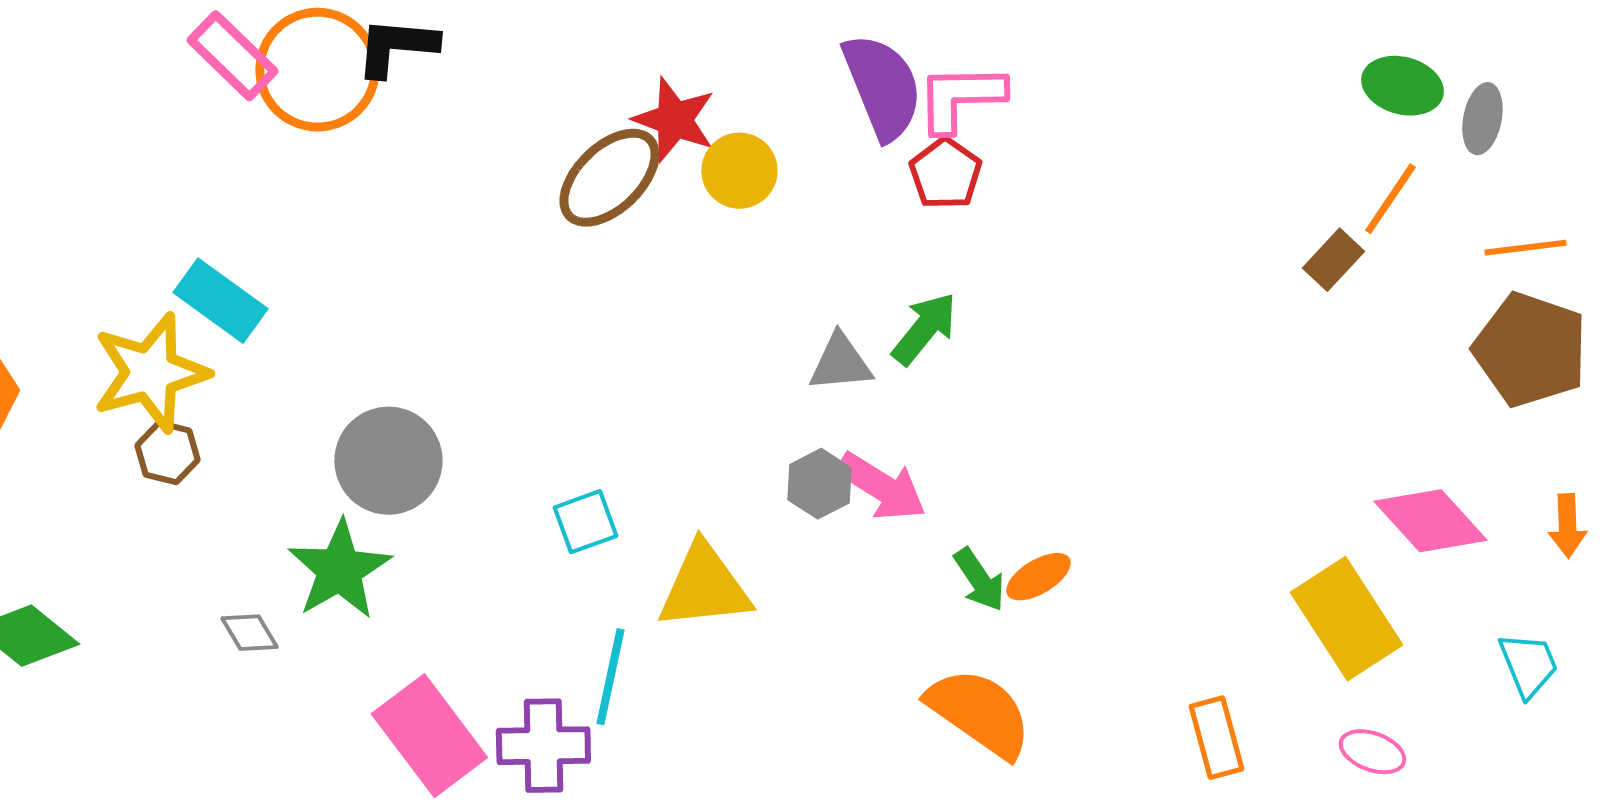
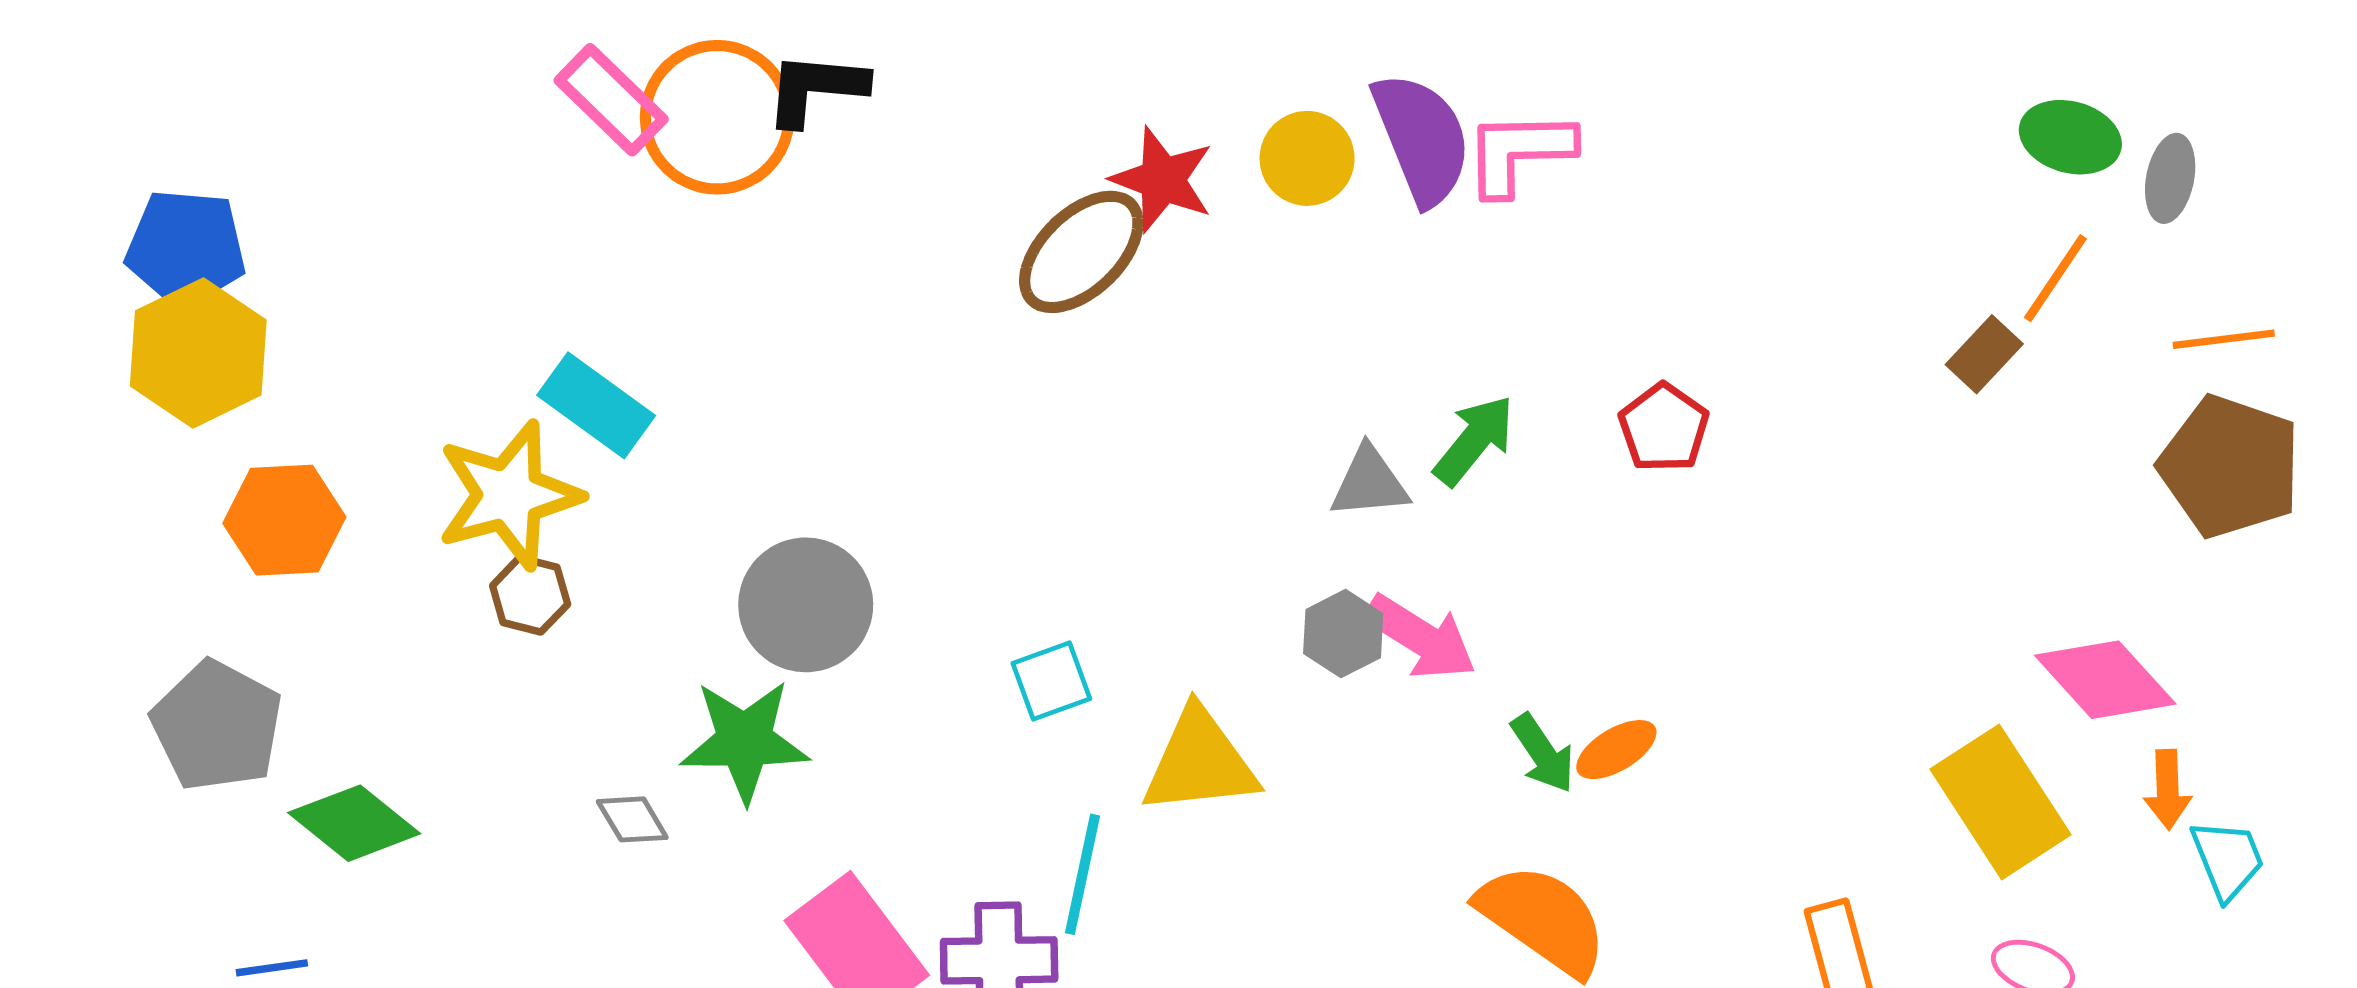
yellow circle: (739, 171) -> (1307, 158), moved
red pentagon: (945, 174) -> (1664, 428), moved
orange arrow: (1567, 526) -> (2168, 789), moved
green star: (339, 570) -> (745, 741), turned 30

